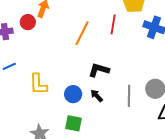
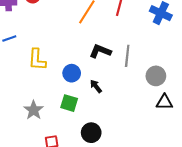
black arrow: (97, 96) -> (96, 86), moved
gray line: (129, 96) -> (127, 56), moved

